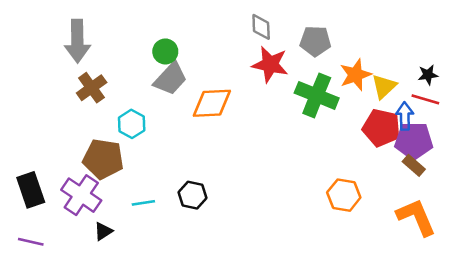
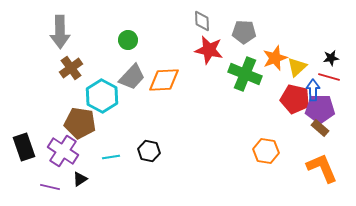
gray trapezoid: (170, 79) -> (132, 77), moved
cyan hexagon: (132, 124) -> (102, 96), size x1.5
purple line: (31, 242) -> (50, 187), moved

